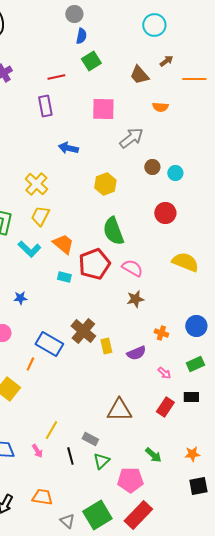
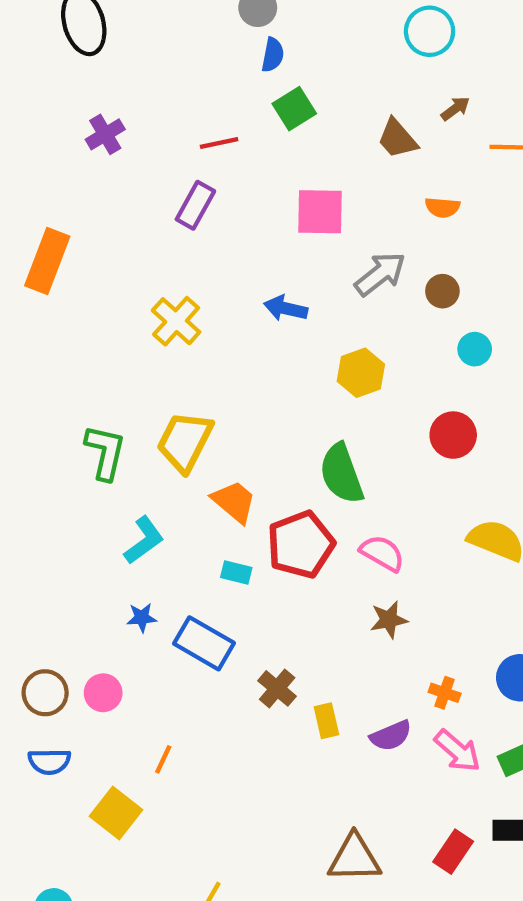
purple rectangle: (45, 106) -> (195, 205), turned 40
blue arrow: (68, 148) -> (286, 308), moved
brown circle: (152, 167) -> (442, 291), moved
yellow cross: (36, 184) -> (176, 321), moved
yellow hexagon: (105, 184) -> (361, 373), moved
yellow trapezoid: (40, 216) -> (185, 441), size x1.4
cyan L-shape: (29, 249) -> (144, 540), moved, turned -80
brown cross: (83, 331) -> (277, 688), size x0.7
blue rectangle: (49, 344) -> (204, 643), moved
pink arrow: (164, 373) -> (457, 751), moved, size x1.6

